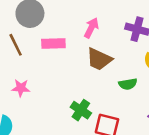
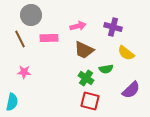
pink arrow: (91, 28) -> (78, 26), turned 49
green cross: (81, 110) -> (86, 78), moved

